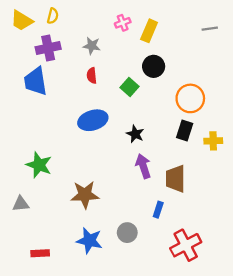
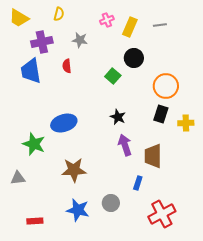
yellow semicircle: (53, 16) -> (59, 14), moved
gray line: (210, 29) -> (160, 25), moved
red semicircle: (92, 76) -> (67, 66), moved
blue ellipse: (93, 120) -> (64, 123), moved

